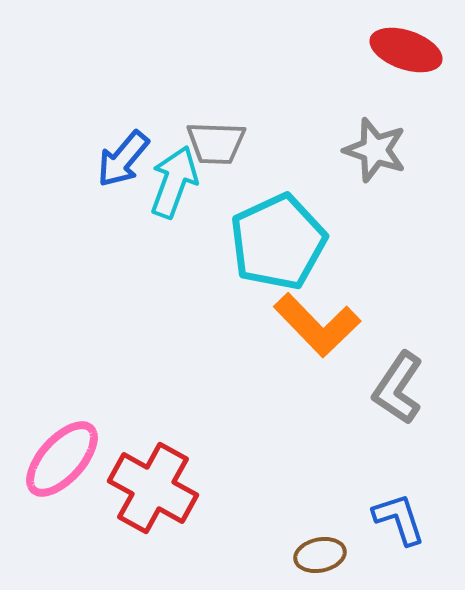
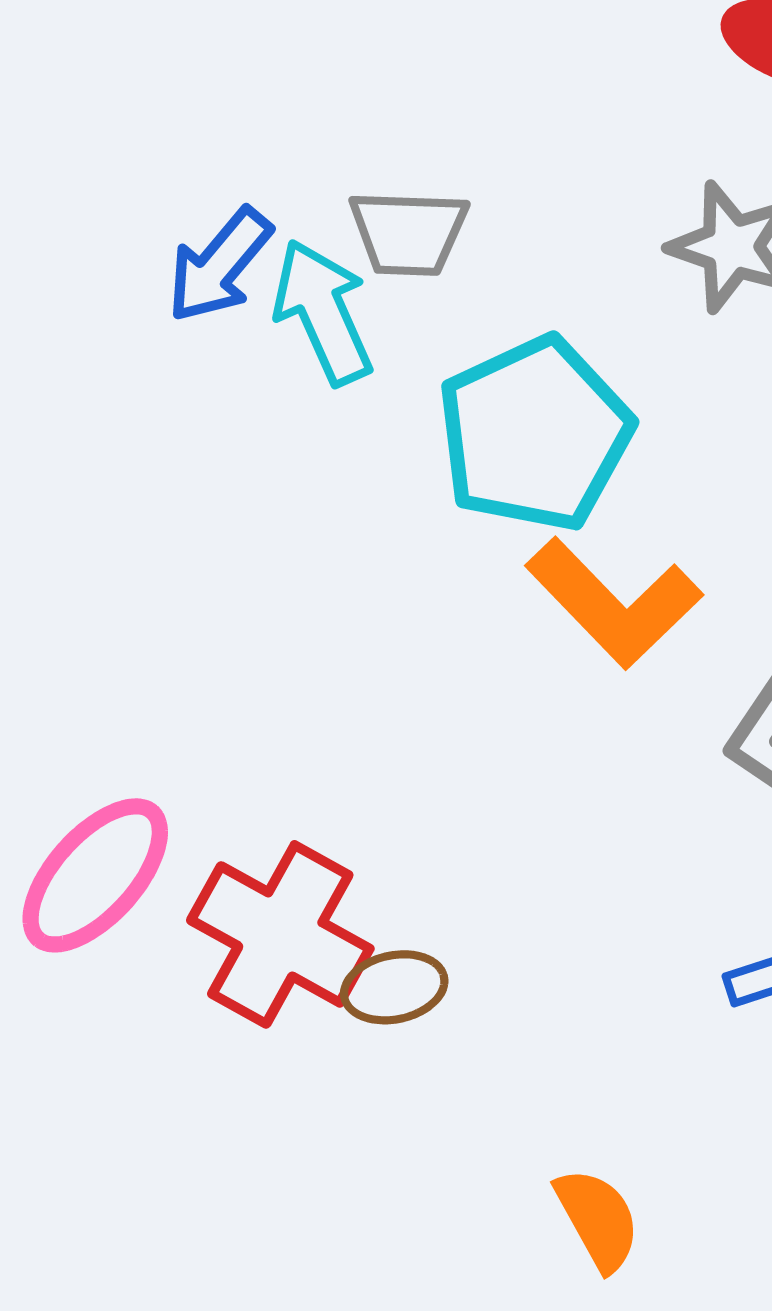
cyan arrow: (174, 182) -> (323, 312), turned -44
brown ellipse: (320, 555) -> (394, 987), moved

